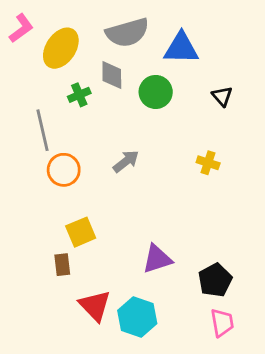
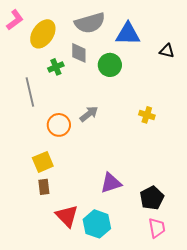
black triangle: (222, 96) -> (167, 51), moved, turned -35
orange circle: (64, 170) -> (59, 125), moved
yellow square: (81, 232) -> (43, 162), moved

